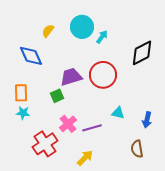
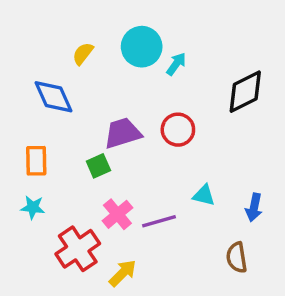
red circle: (103, 75) -> (178, 130), size x0.7
cyan star: (23, 113) -> (33, 207), moved
yellow arrow: (85, 158) -> (123, 273), moved

